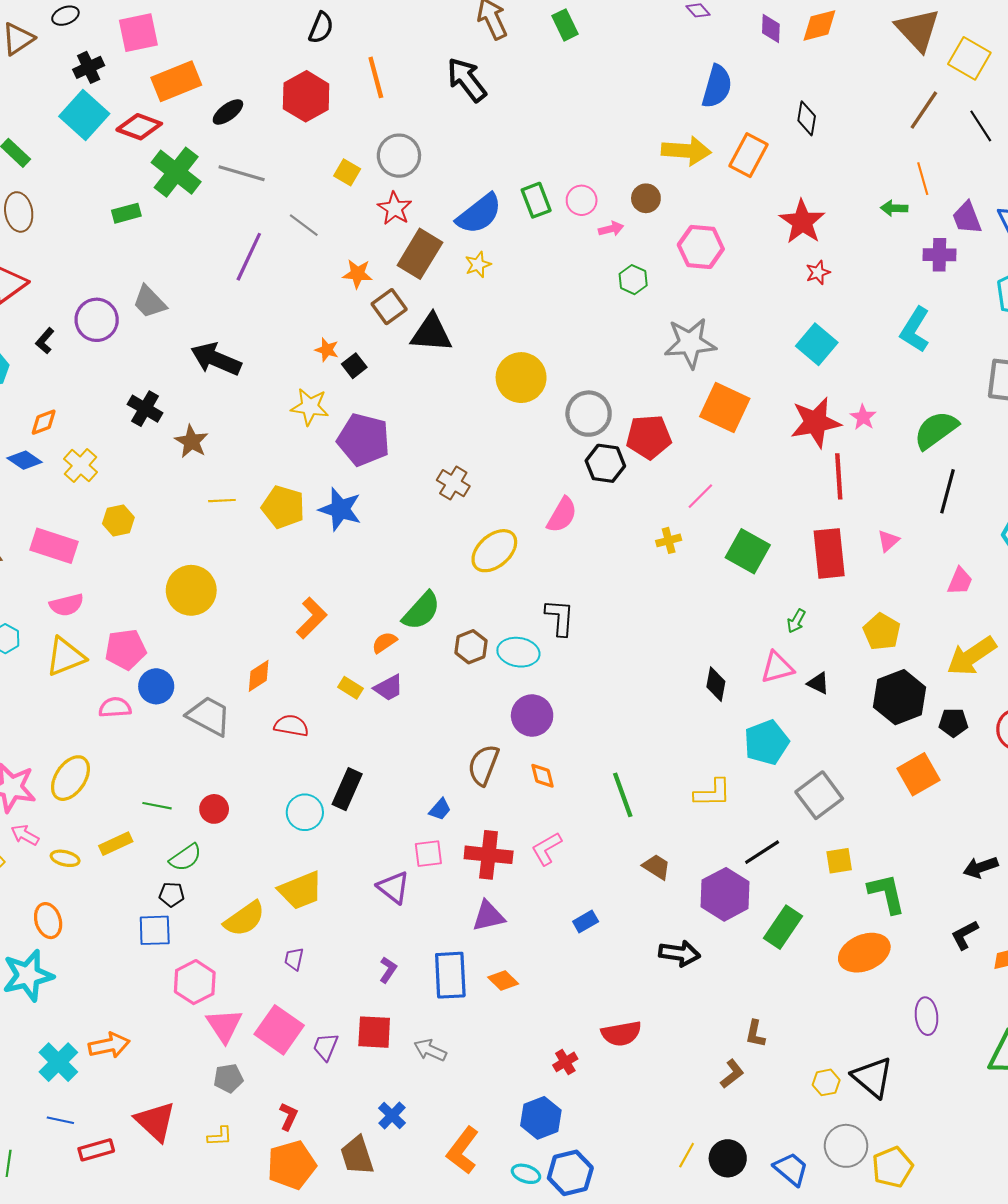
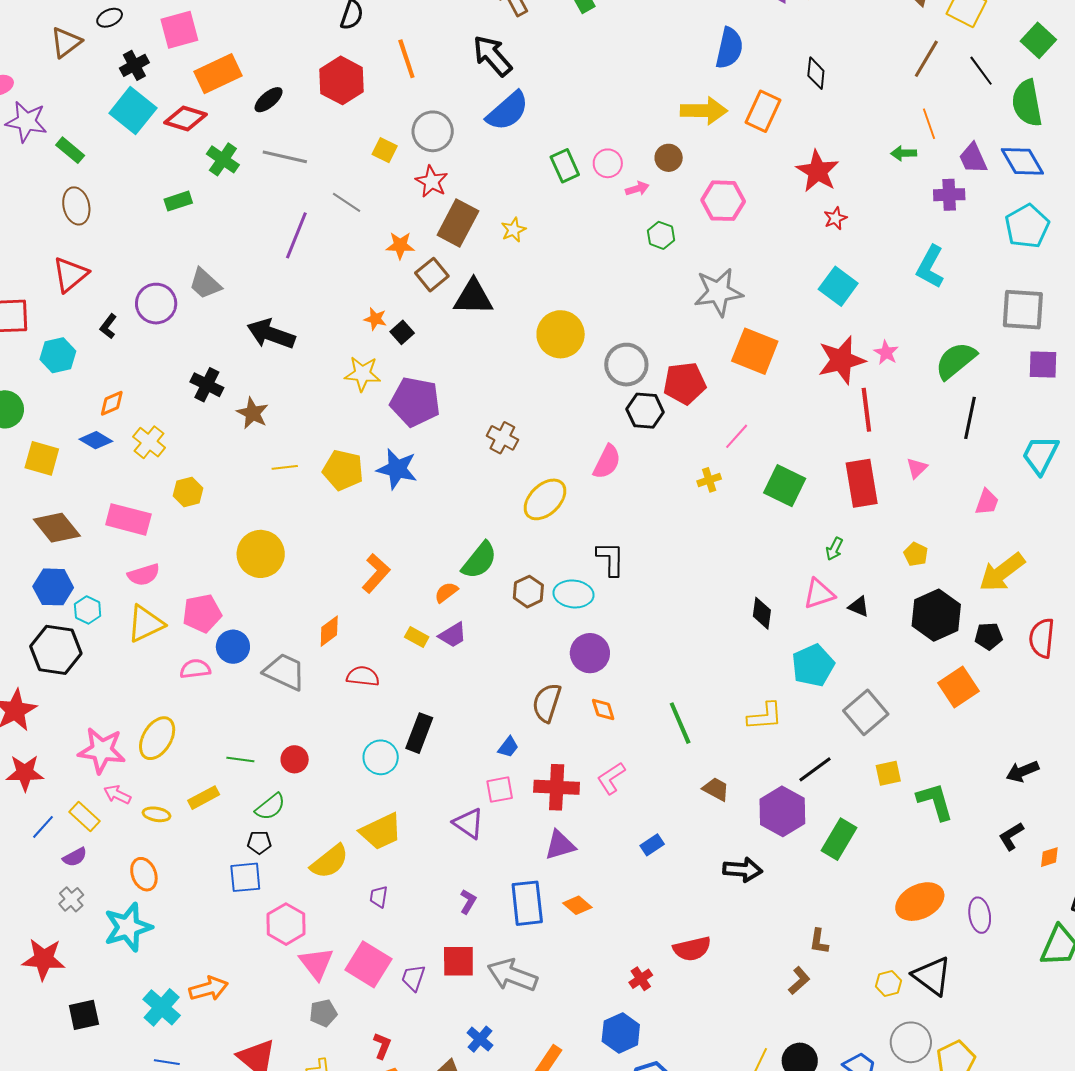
green cross: (176, 172) -> (223, 159), size x0.7
blue semicircle: (479, 214) -> (508, 111), moved
yellow pentagon: (882, 632) -> (916, 554), size x0.7
orange ellipse: (864, 953) -> (920, 902), moved
gray arrow: (430, 1050) -> (512, 975), size x1.6

